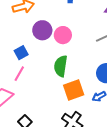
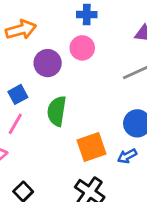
pink circle: (63, 35) -> (82, 48), moved
green semicircle: (61, 66) -> (57, 111), moved

